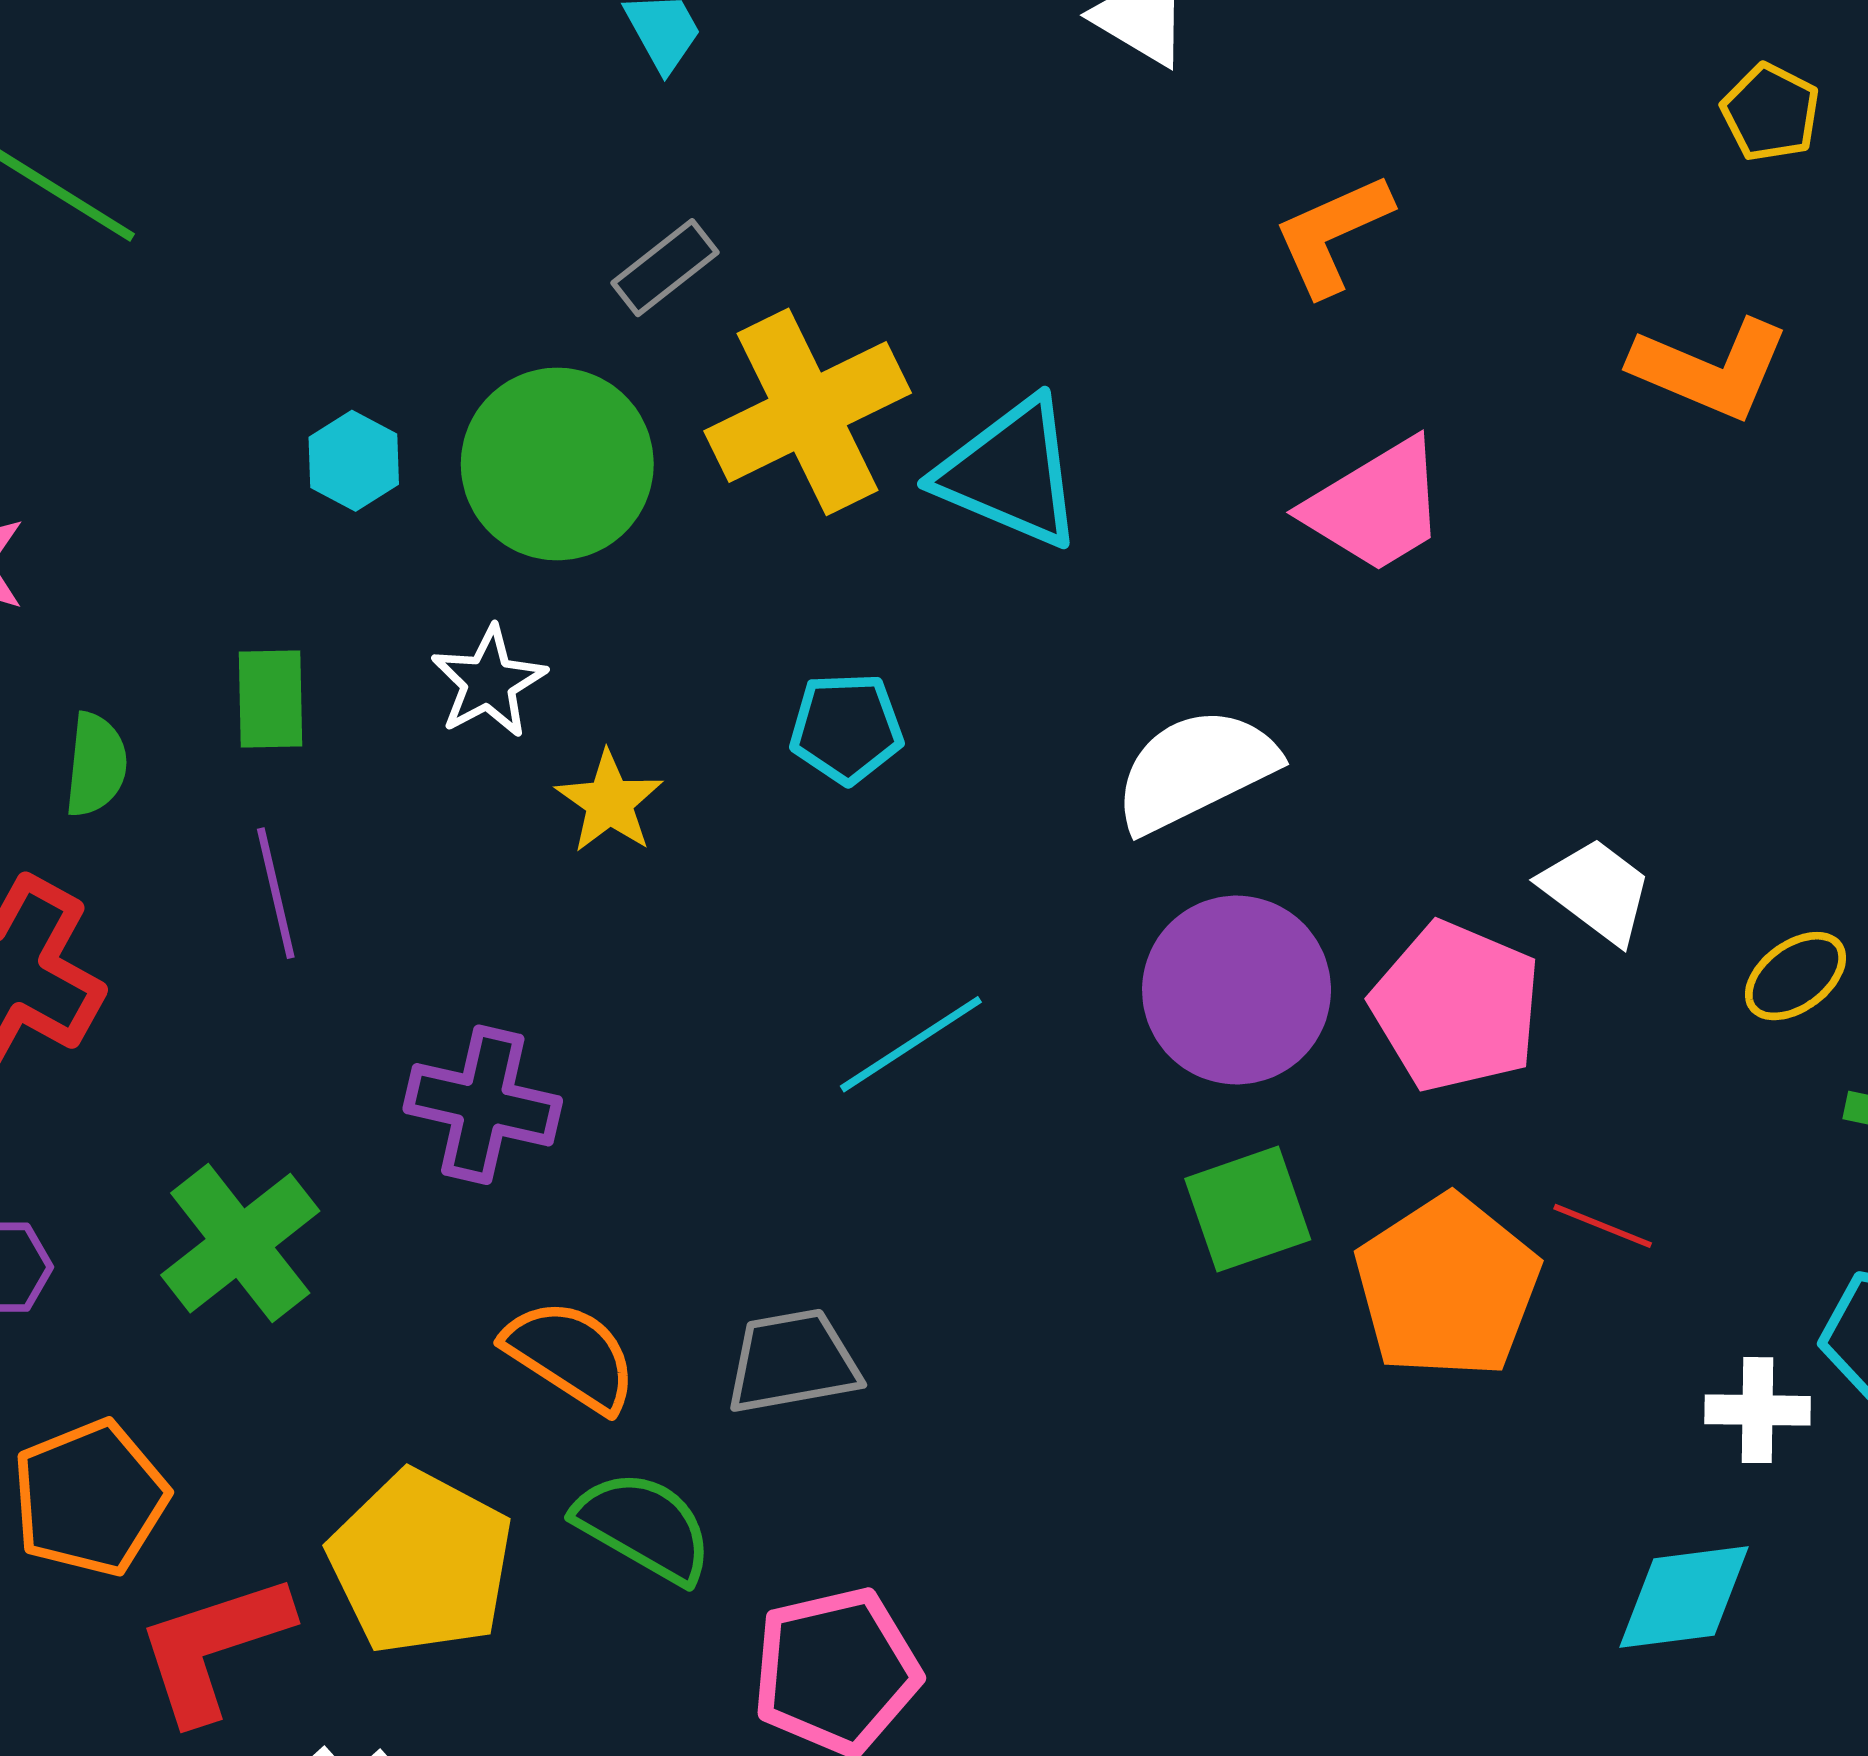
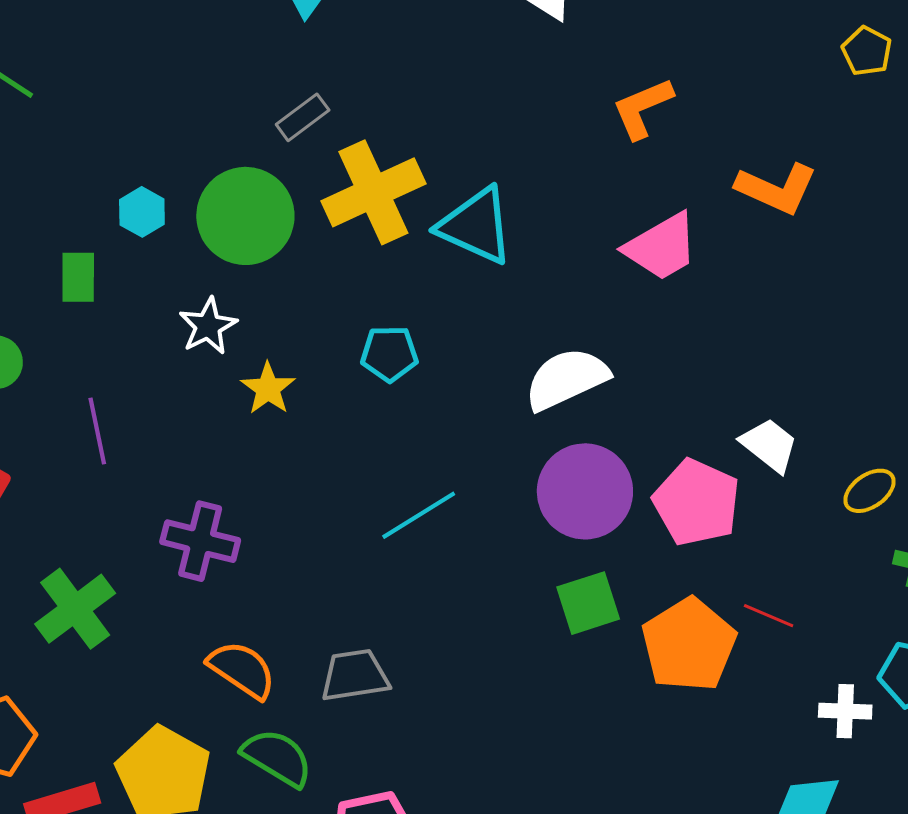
orange L-shape: (1710, 369) -> (777, 189), moved
green rectangle: (270, 699) -> (78, 277), moved

